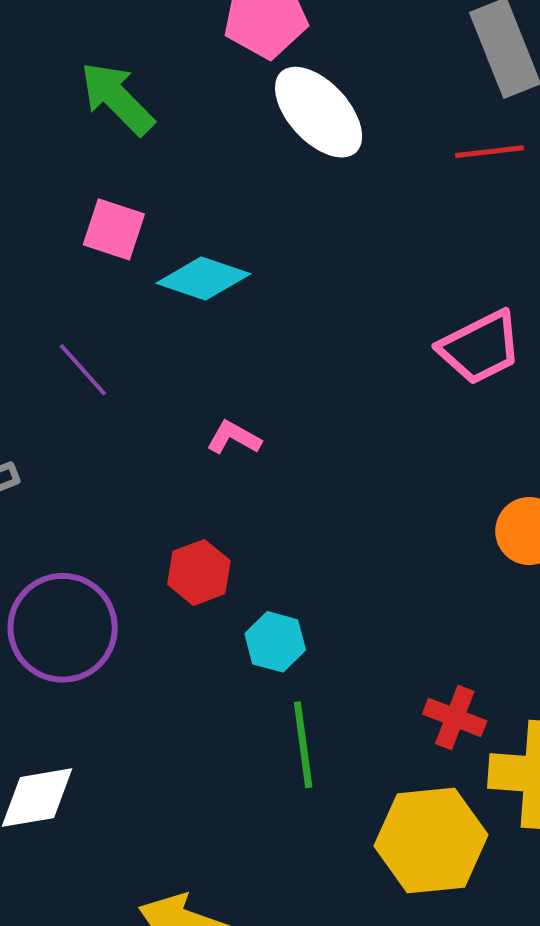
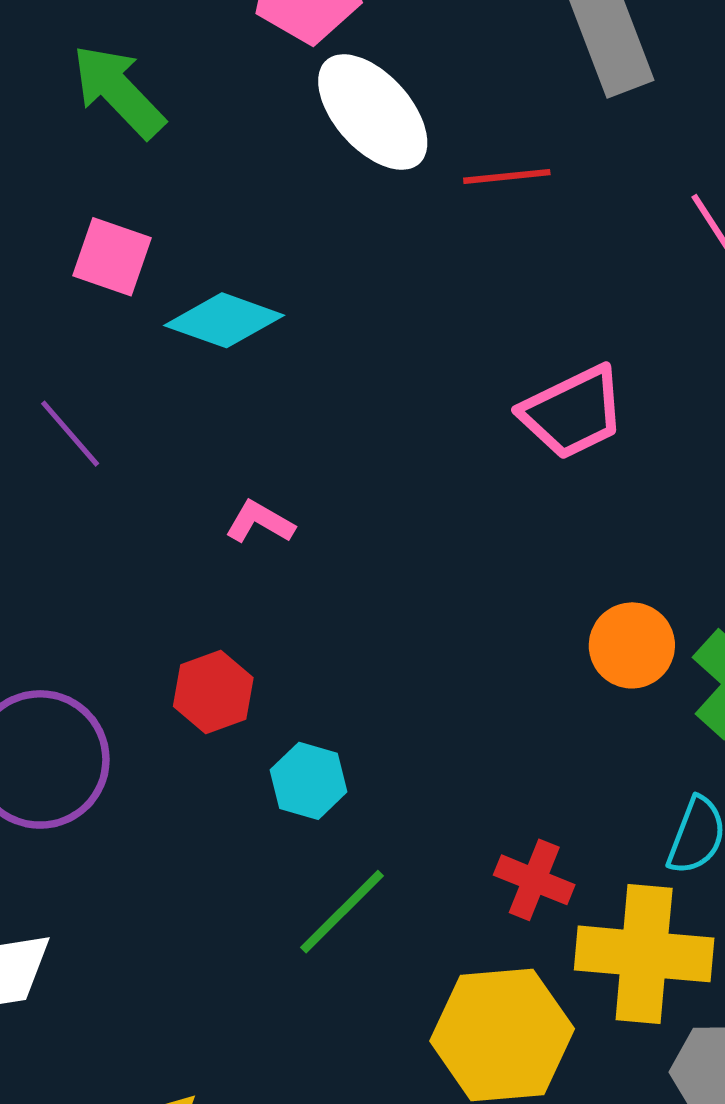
red line: (490, 152) -> (507, 176), moved
green line: (303, 745) -> (342, 912), turned 52

